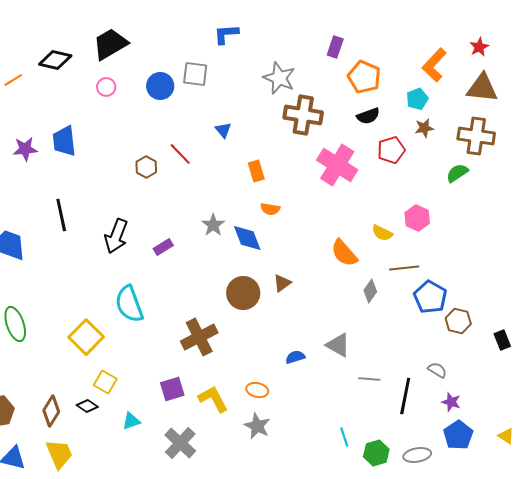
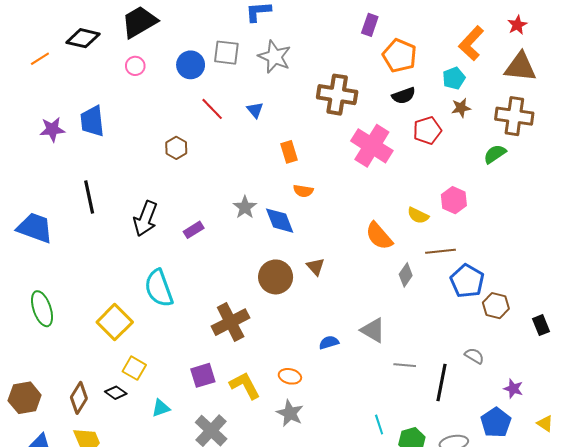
gray star: (279, 78) -> (275, 57), moved
red line: (180, 154) -> (212, 109), moved
brown triangle: (282, 283) -> (316, 267), turned -36
purple star: (451, 402) -> (513, 389), moved

